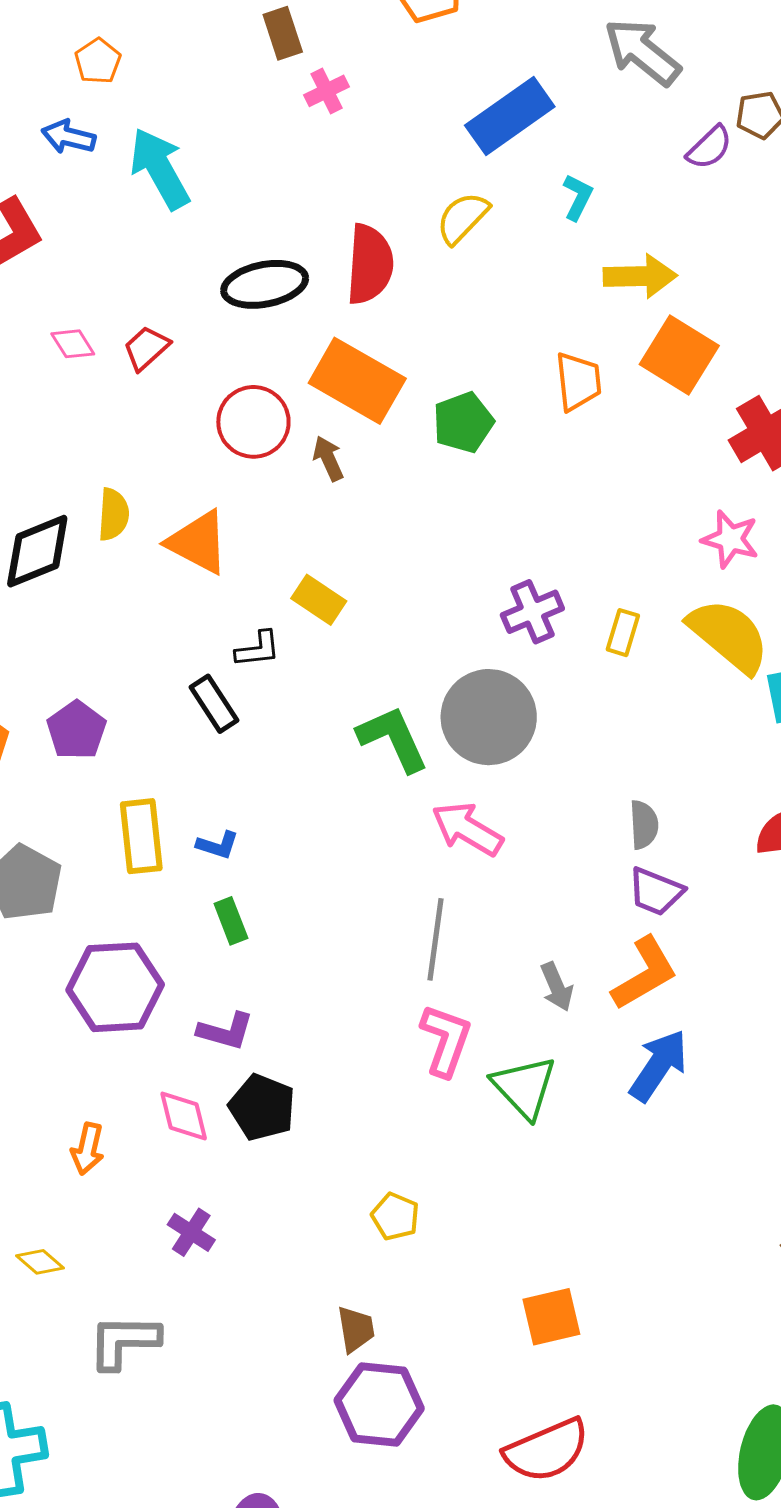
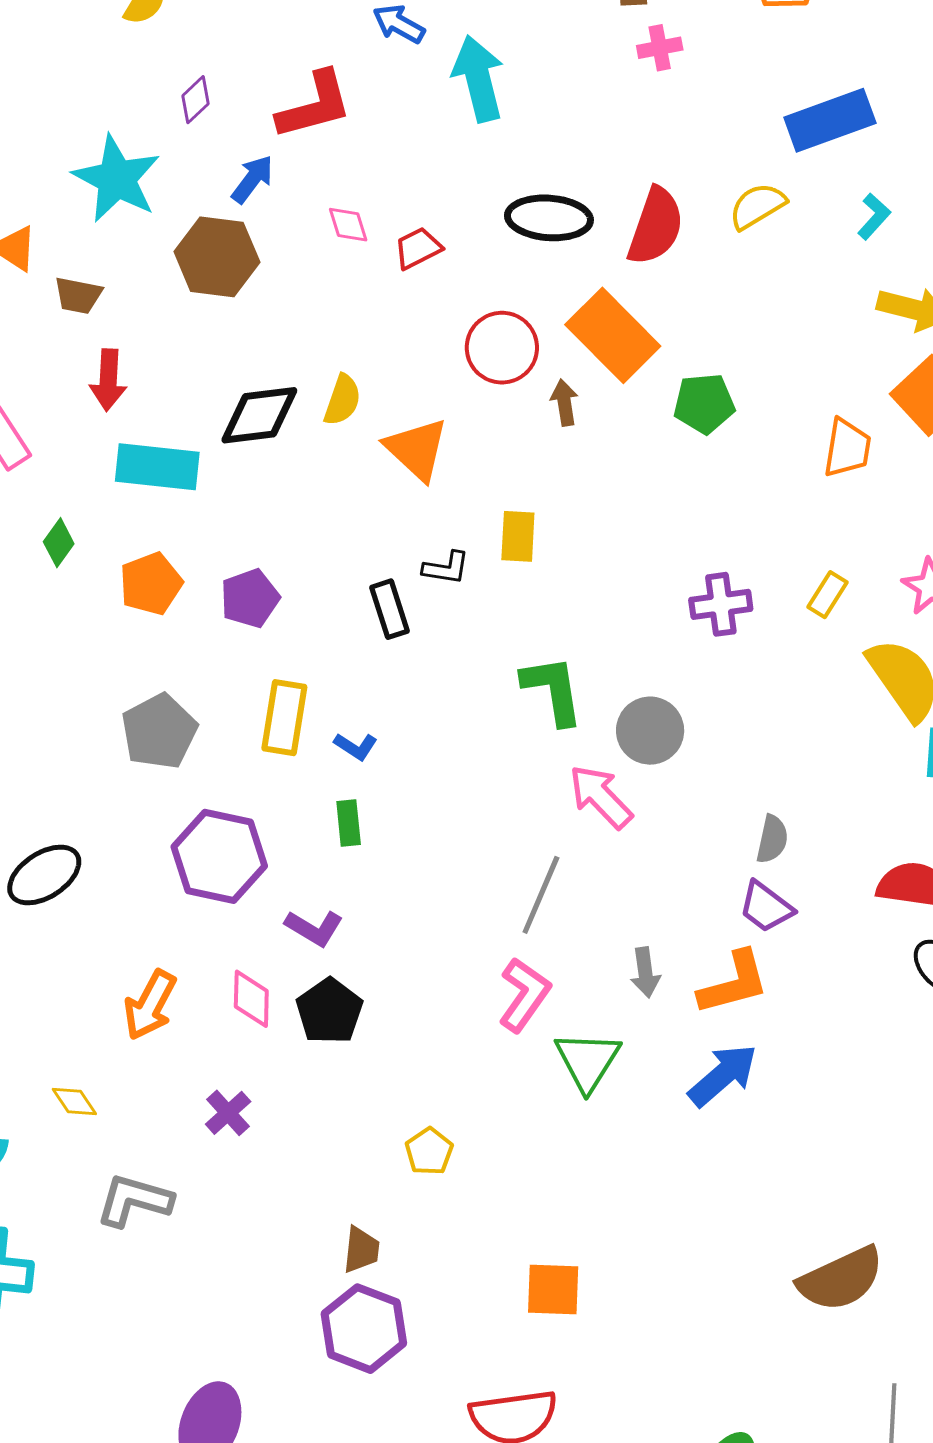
orange trapezoid: (578, 381) -> (847, 448), moved
yellow rectangle: (319, 600) -> (518, 536), turned 44
yellow rectangle: (623, 633) -> (827, 595), moved
gray circle: (489, 717) -> (650, 731), moved, size x0.7
orange arrow: (88, 1149) -> (150, 1005), size x1.4

